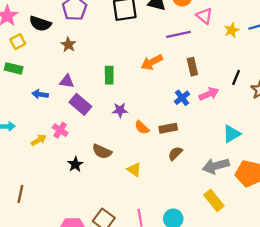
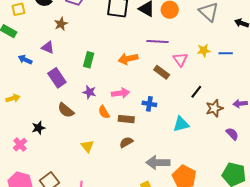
pink triangle: (204, 16) -> (180, 60), moved
brown rectangle: (192, 67) -> (162, 72), turned -56
purple triangle: (67, 81) -> (48, 47), moved
pink arrow: (209, 94) -> (121, 93), moved
blue cross: (182, 98) -> (149, 104), moved, turned 32
pink cross: (60, 130) -> (20, 145), moved
cyan triangle: (232, 134) -> (181, 124), moved
brown semicircle: (102, 151) -> (66, 110), moved

